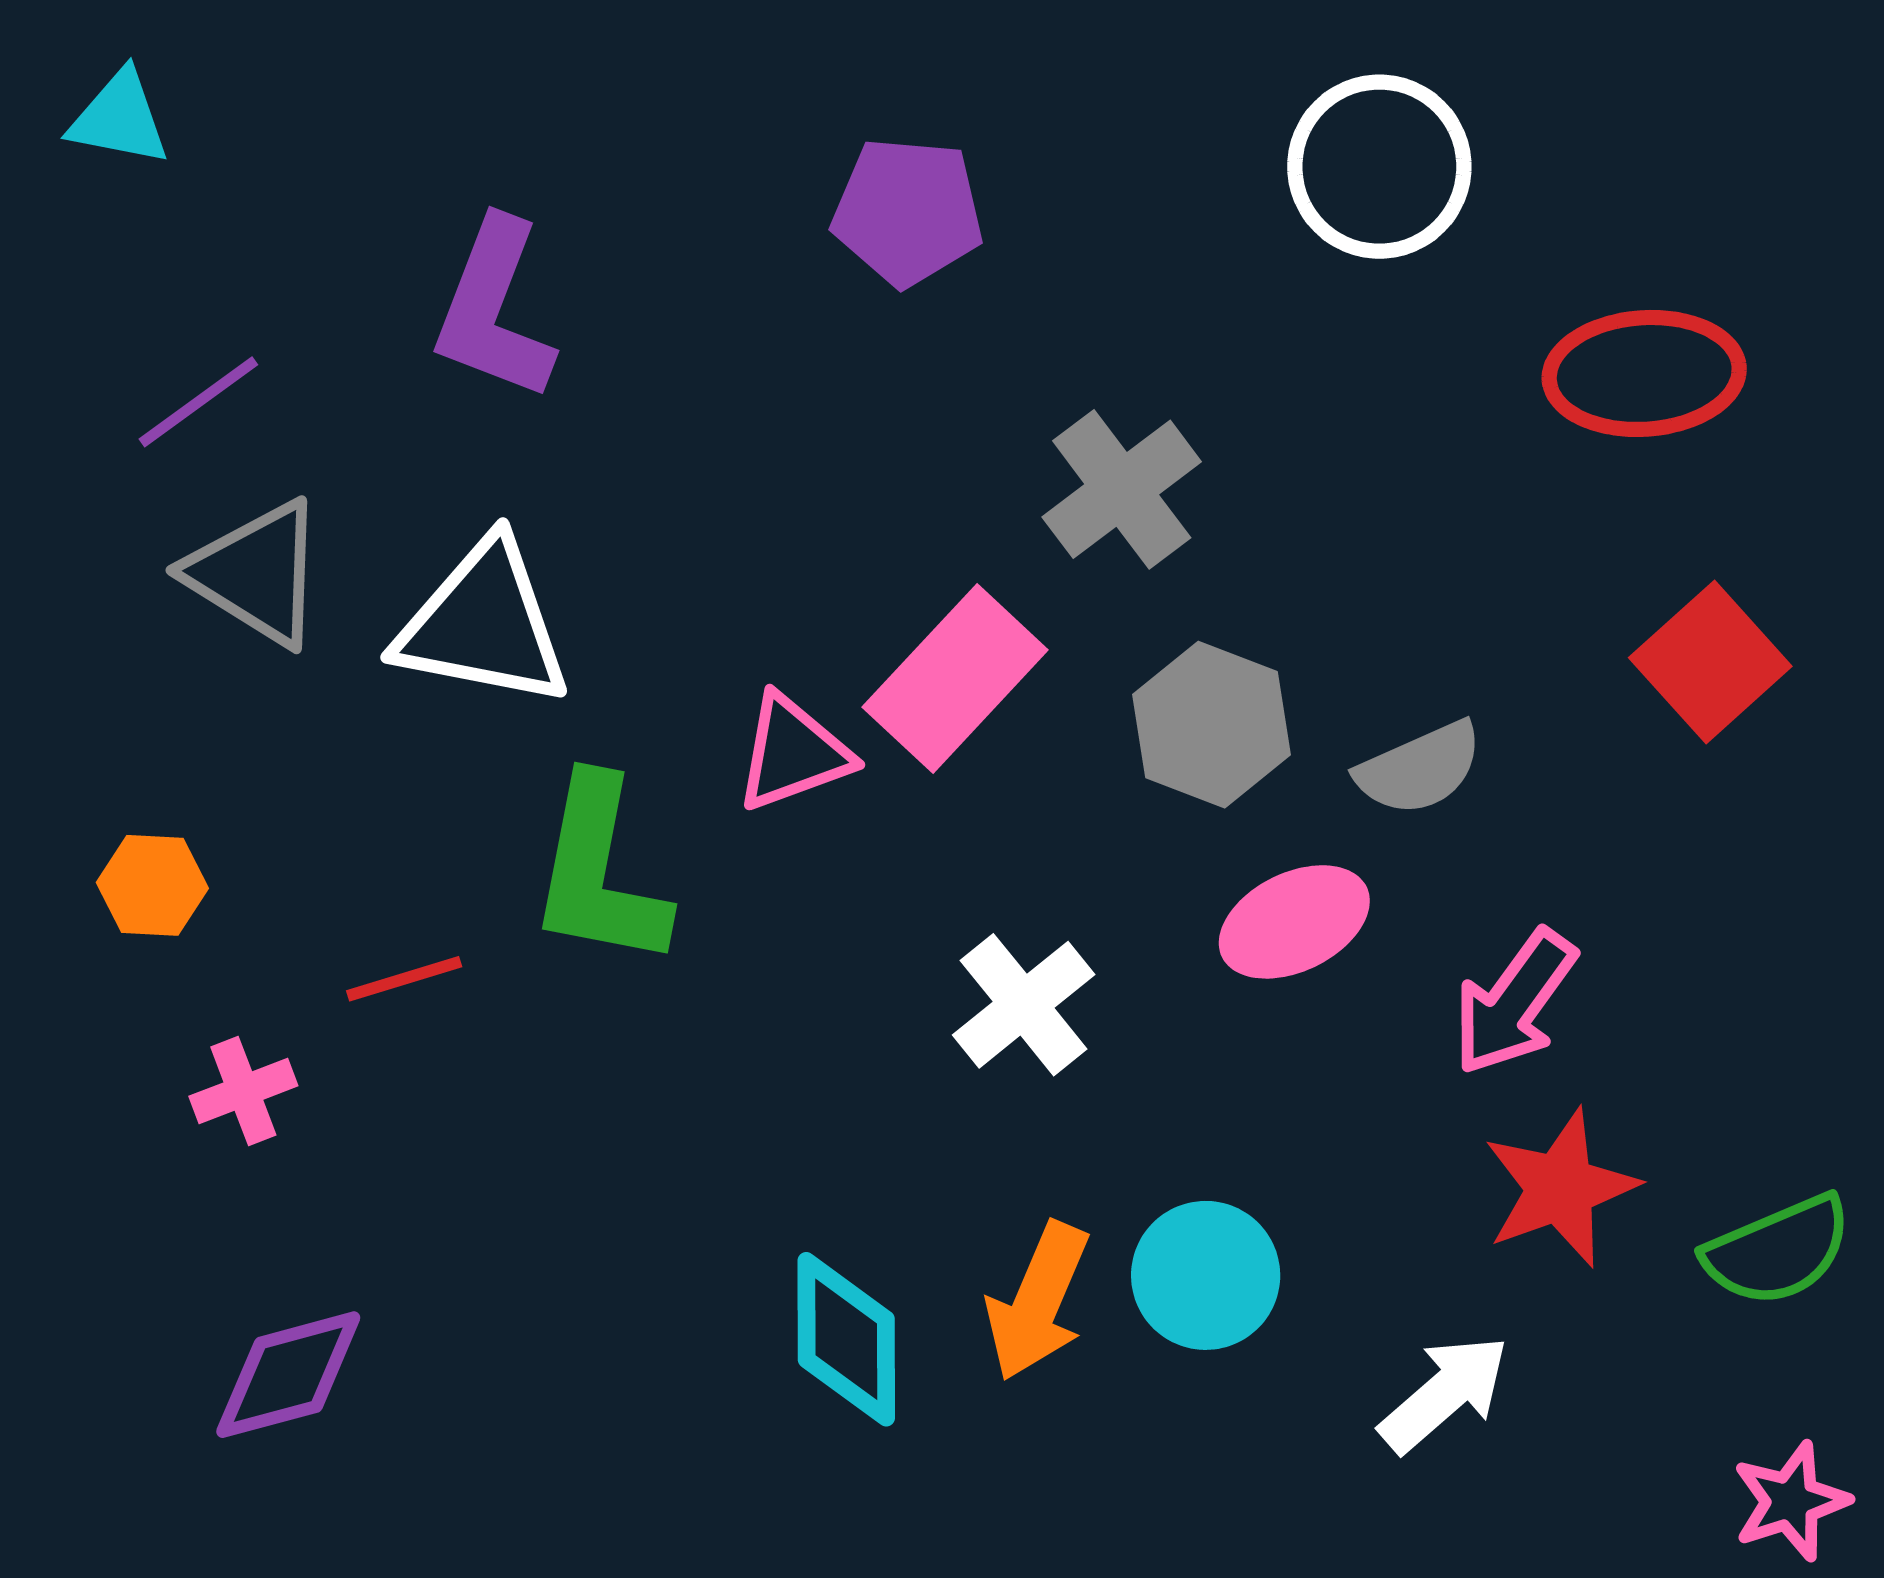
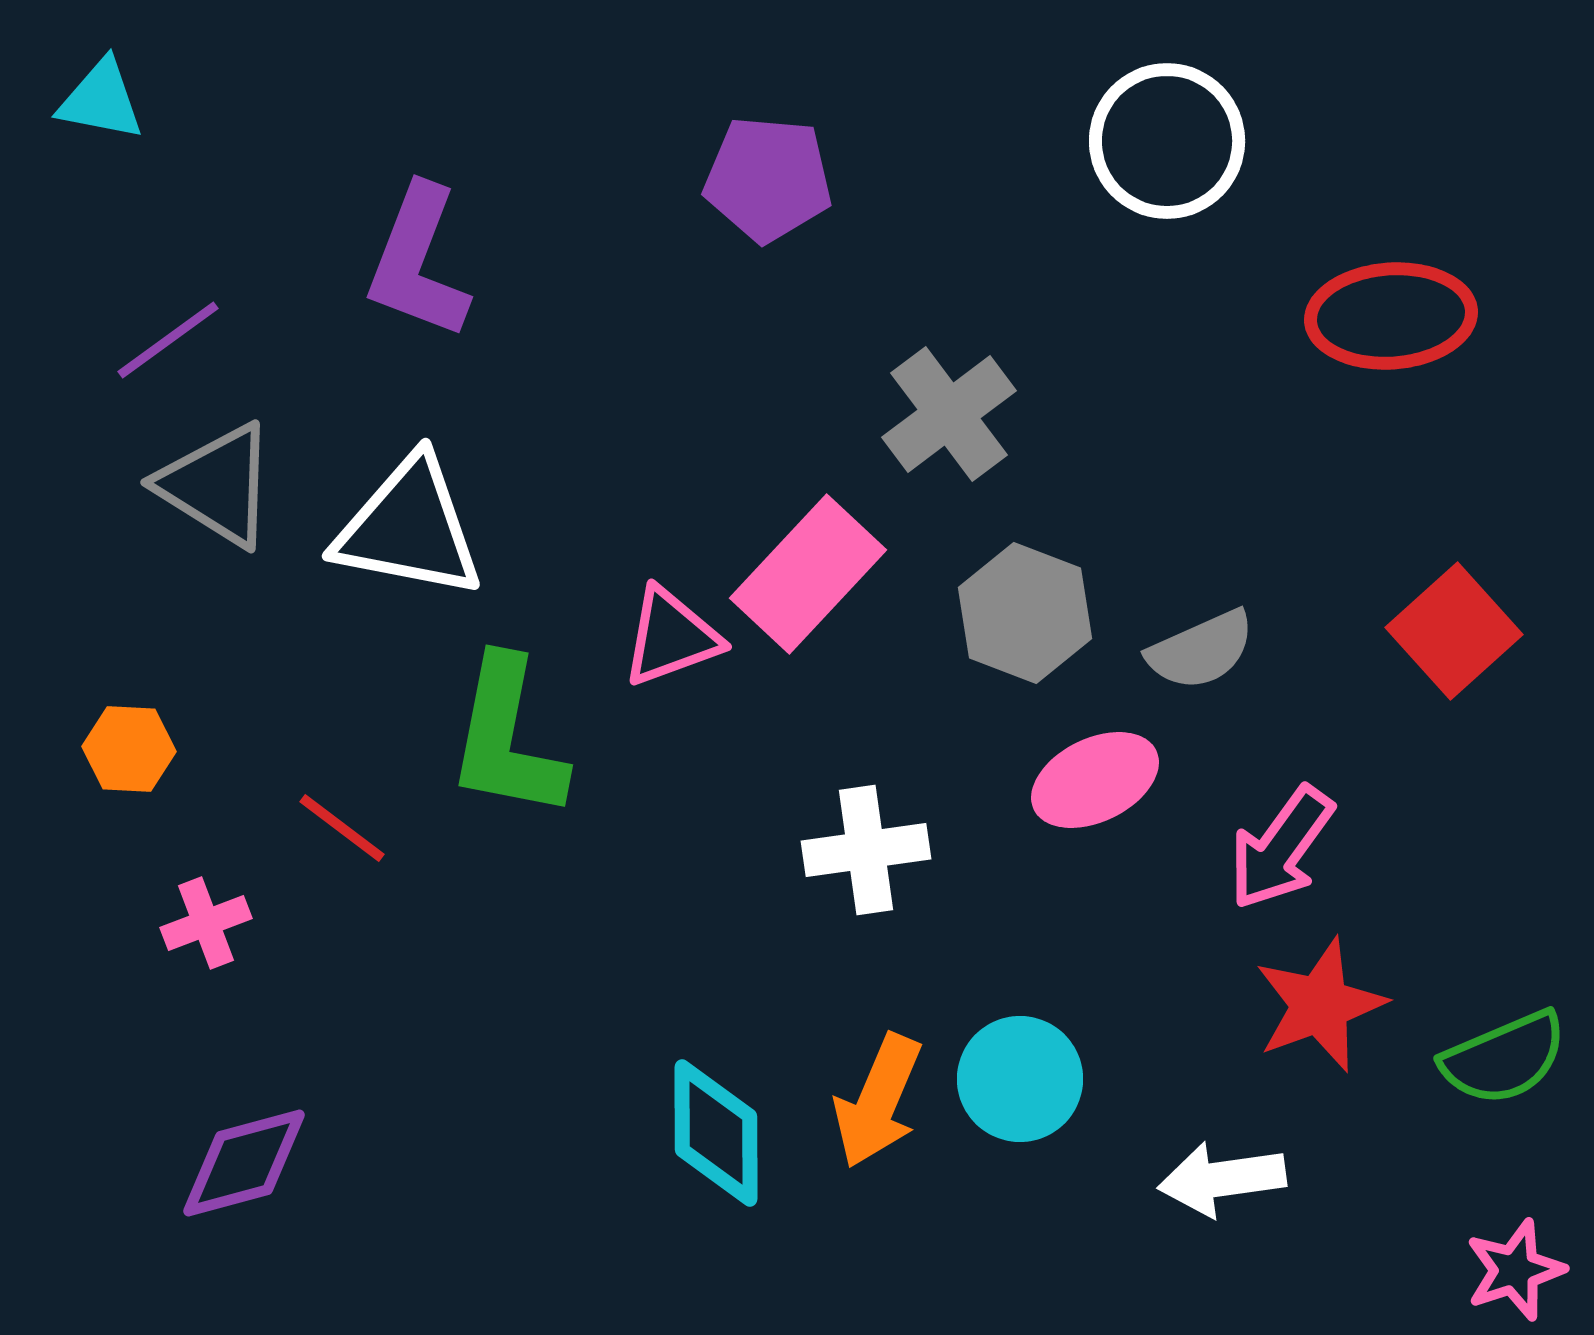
red square: (1710, 662) -> (1454, 631), moved
red line: (404, 979) -> (342, 828), turned 54
white cross: (1024, 1005) -> (866, 850), turned 31
white arrow: (1444, 1394) -> (1222, 1179), turned -147

